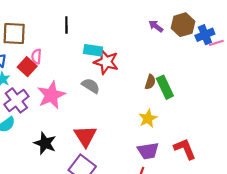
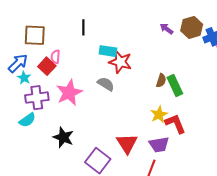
purple cross: (16, 100) -> (37, 98), turned 30
red triangle: (85, 136) -> (127, 143), moved
red L-shape: (185, 149) -> (175, 124), moved

